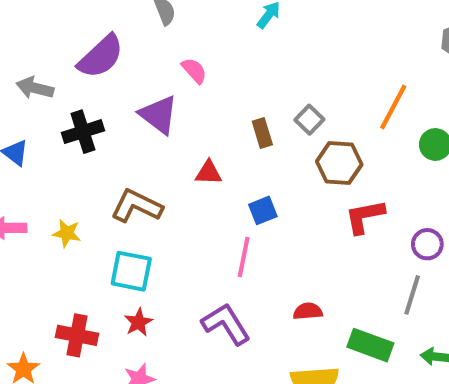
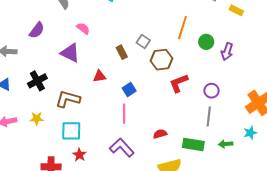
purple semicircle: (101, 57) -> (37, 30), size x0.7
black cross: (83, 132) -> (37, 81), moved

